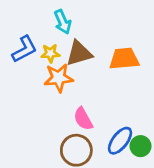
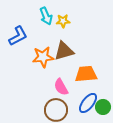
yellow star: (50, 53) -> (63, 21), moved
brown triangle: (79, 53) -> (64, 51), moved
orange trapezoid: (124, 59) -> (86, 74), moved

